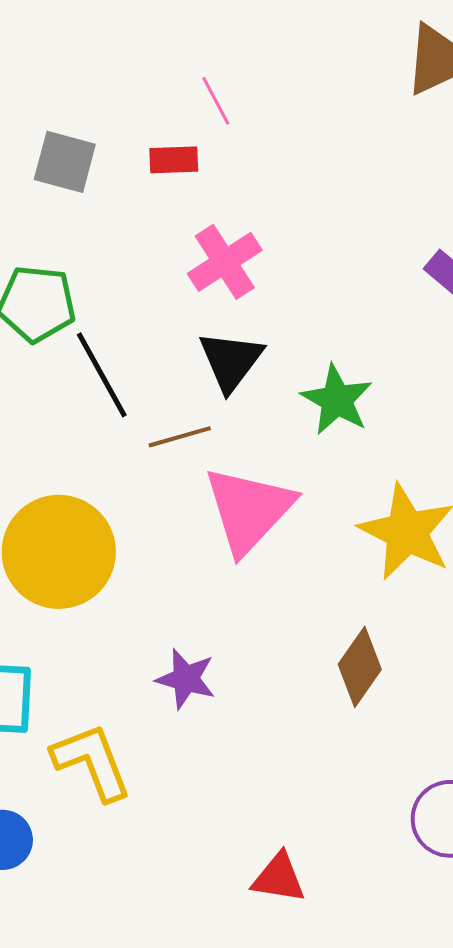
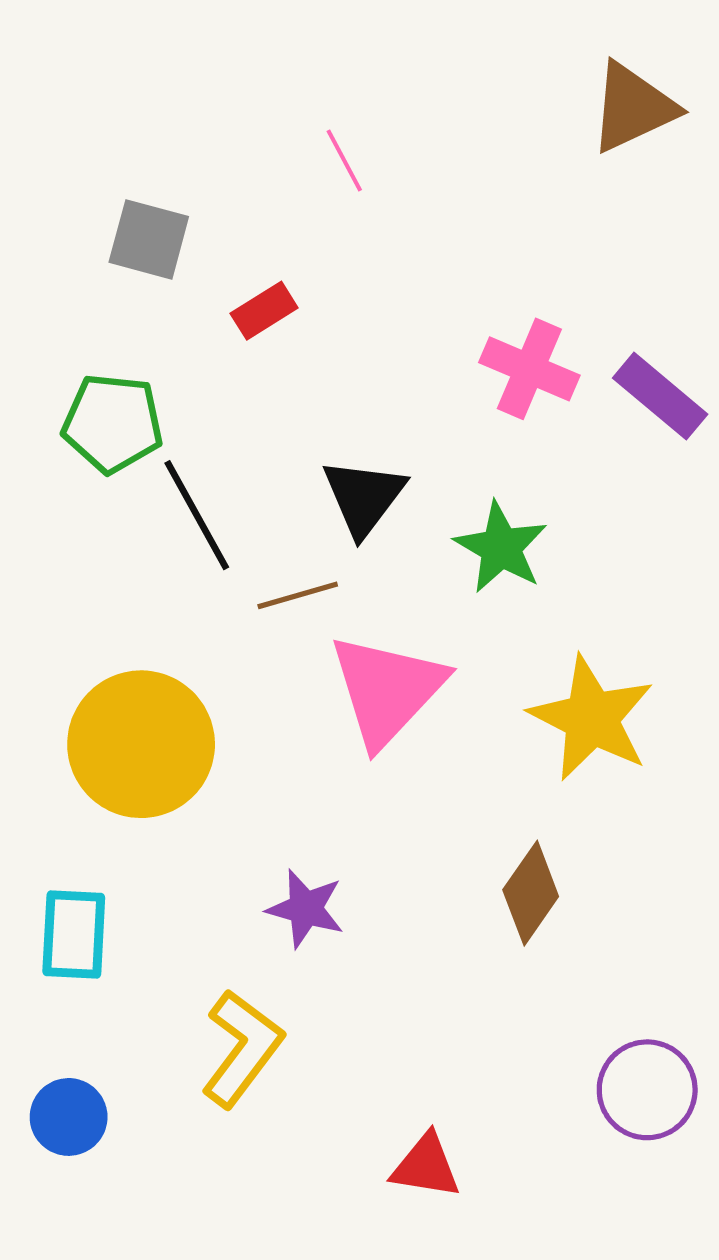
red rectangle: (174, 160) -> (264, 311), moved, turned -30
pink cross: (225, 262) -> (529, 369), moved, turned -34
yellow L-shape: (92, 762) -> (242, 1048), moved, turned 58

